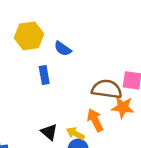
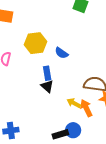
black triangle: (49, 132) -> (47, 86), moved
yellow arrow: (75, 134) -> (74, 103), moved

